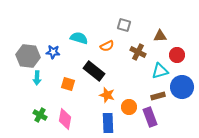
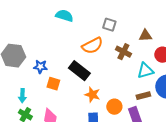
cyan semicircle: (79, 38) -> (64, 16), moved
orange semicircle: (107, 46) -> (92, 46), size x1.5
blue star: (53, 52) -> (40, 67), moved
cyan arrow: (37, 78) -> (22, 96), moved

